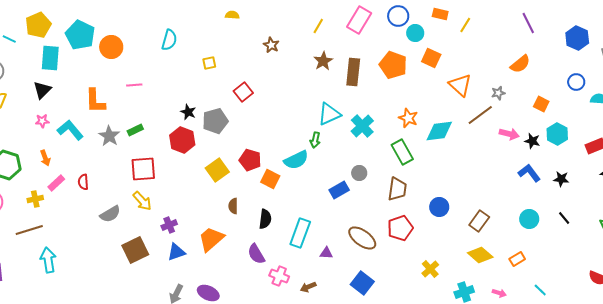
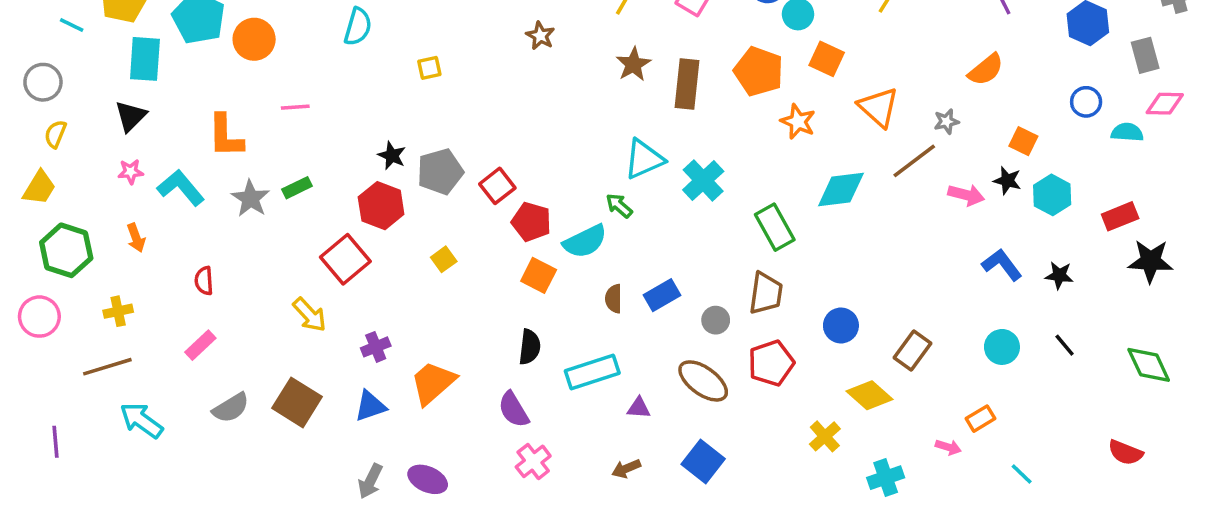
red square: (243, 92) -> (497, 186), moved
orange star: (408, 118) -> (798, 122), moved
green arrow: (315, 140) -> (619, 206), turned 119
black star: (532, 141) -> (1007, 181), moved
red pentagon: (250, 160) -> (531, 222), moved
red square: (143, 169) -> (345, 259), moved, turned -36
yellow square: (217, 170) -> (444, 259), size x0.6
gray circle: (359, 173) -> (716, 320), moved
pink rectangle: (56, 183) -> (200, 345), moved
brown semicircle: (233, 206) -> (614, 299), moved
gray semicircle: (110, 214) -> (231, 408), moved
purple cross: (169, 225) -> (376, 347), moved
cyan rectangle: (300, 233) -> (592, 372), turned 52
brown square: (135, 250) -> (297, 402), turned -32
yellow diamond: (480, 255) -> (870, 395), moved
cyan arrow: (48, 260) -> (141, 420), turned -45
pink cross: (279, 276) -> (533, 461), moved, turned 30
brown arrow: (308, 287) -> (626, 469), moved
pink arrow: (499, 293) -> (948, 447), moved

